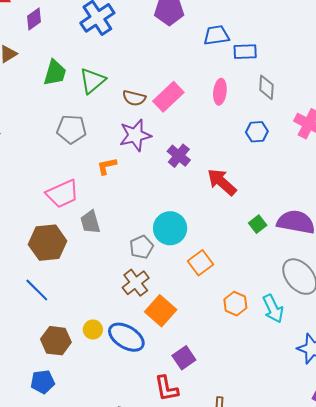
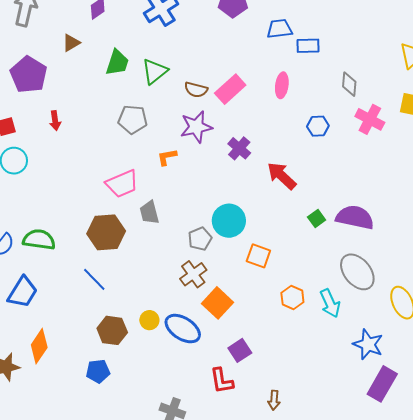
gray diamond: (266, 87) -> (349, 84), moved
orange square: (200, 263) -> (258, 256), turned -35

